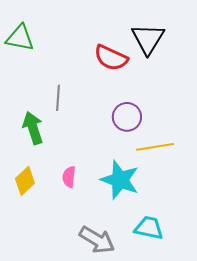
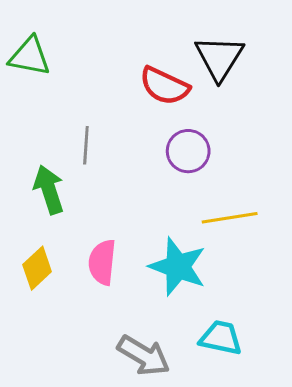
purple circle: (127, 117) -> (188, 151), moved
pink semicircle: (69, 177) -> (102, 262), size x1.4

